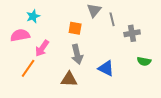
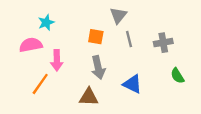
gray line: (112, 19) -> (129, 39), moved
pink arrow: (42, 48) -> (57, 60), turned -36
green semicircle: (144, 61) -> (177, 76), turned 48

